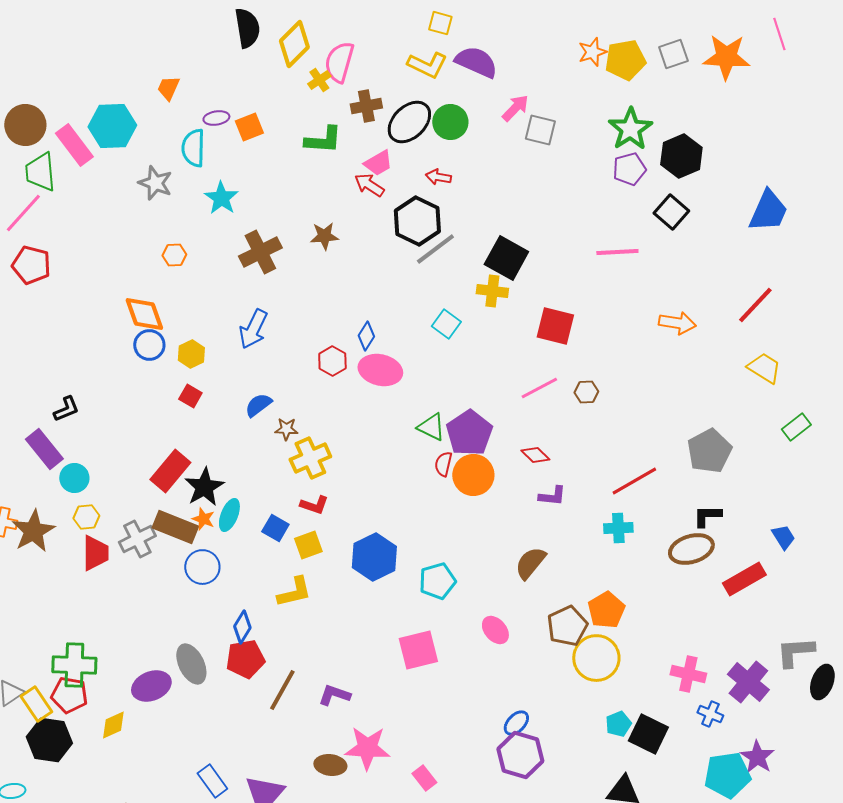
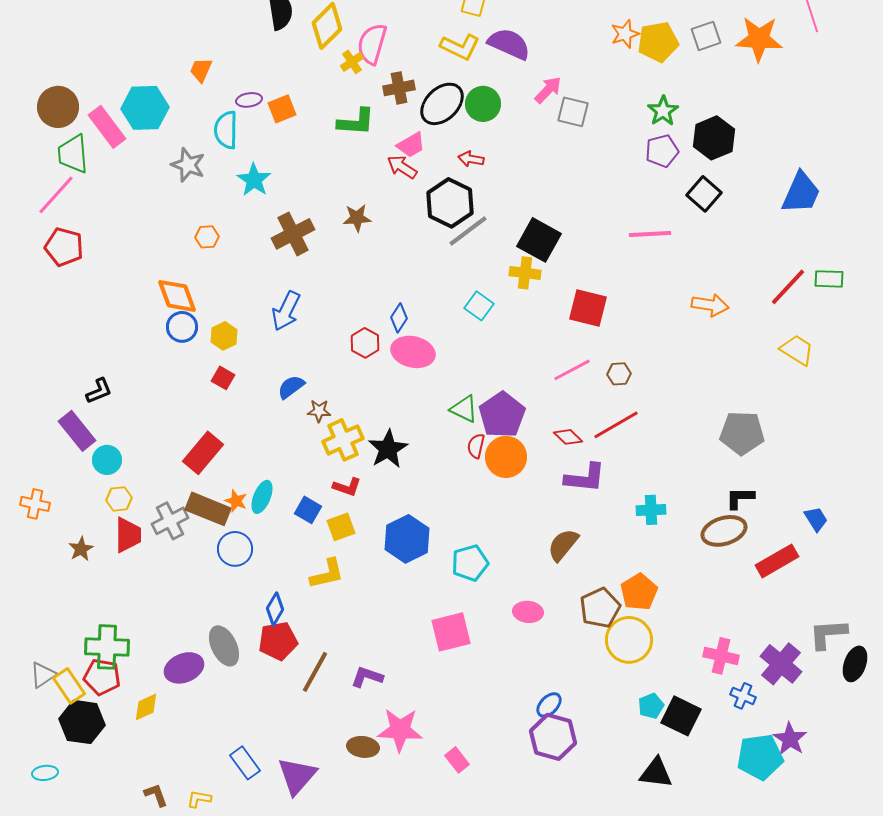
green star: (630, 129) -> (663, 111), size x0.7
green rectangle: (796, 427) -> (829, 279), moved, turned 40
gray pentagon: (709, 451) -> (742, 433), turned 30
red line: (634, 481) -> (616, 425), moved
black star: (204, 487) -> (388, 449), moved
purple L-shape: (552, 496) -> (585, 478), size x1.5
brown star: (33, 531) -> (81, 549), moved, size x0.6
pink ellipse: (495, 630) -> (528, 612), turned -44

